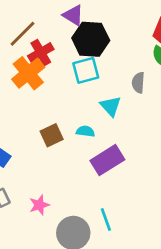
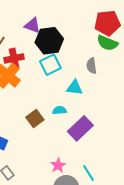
red cross: (41, 53) -> (14, 58), turned 30
cyan triangle: (111, 106) -> (74, 88), turned -30
pink star: (39, 205) -> (58, 165), moved

